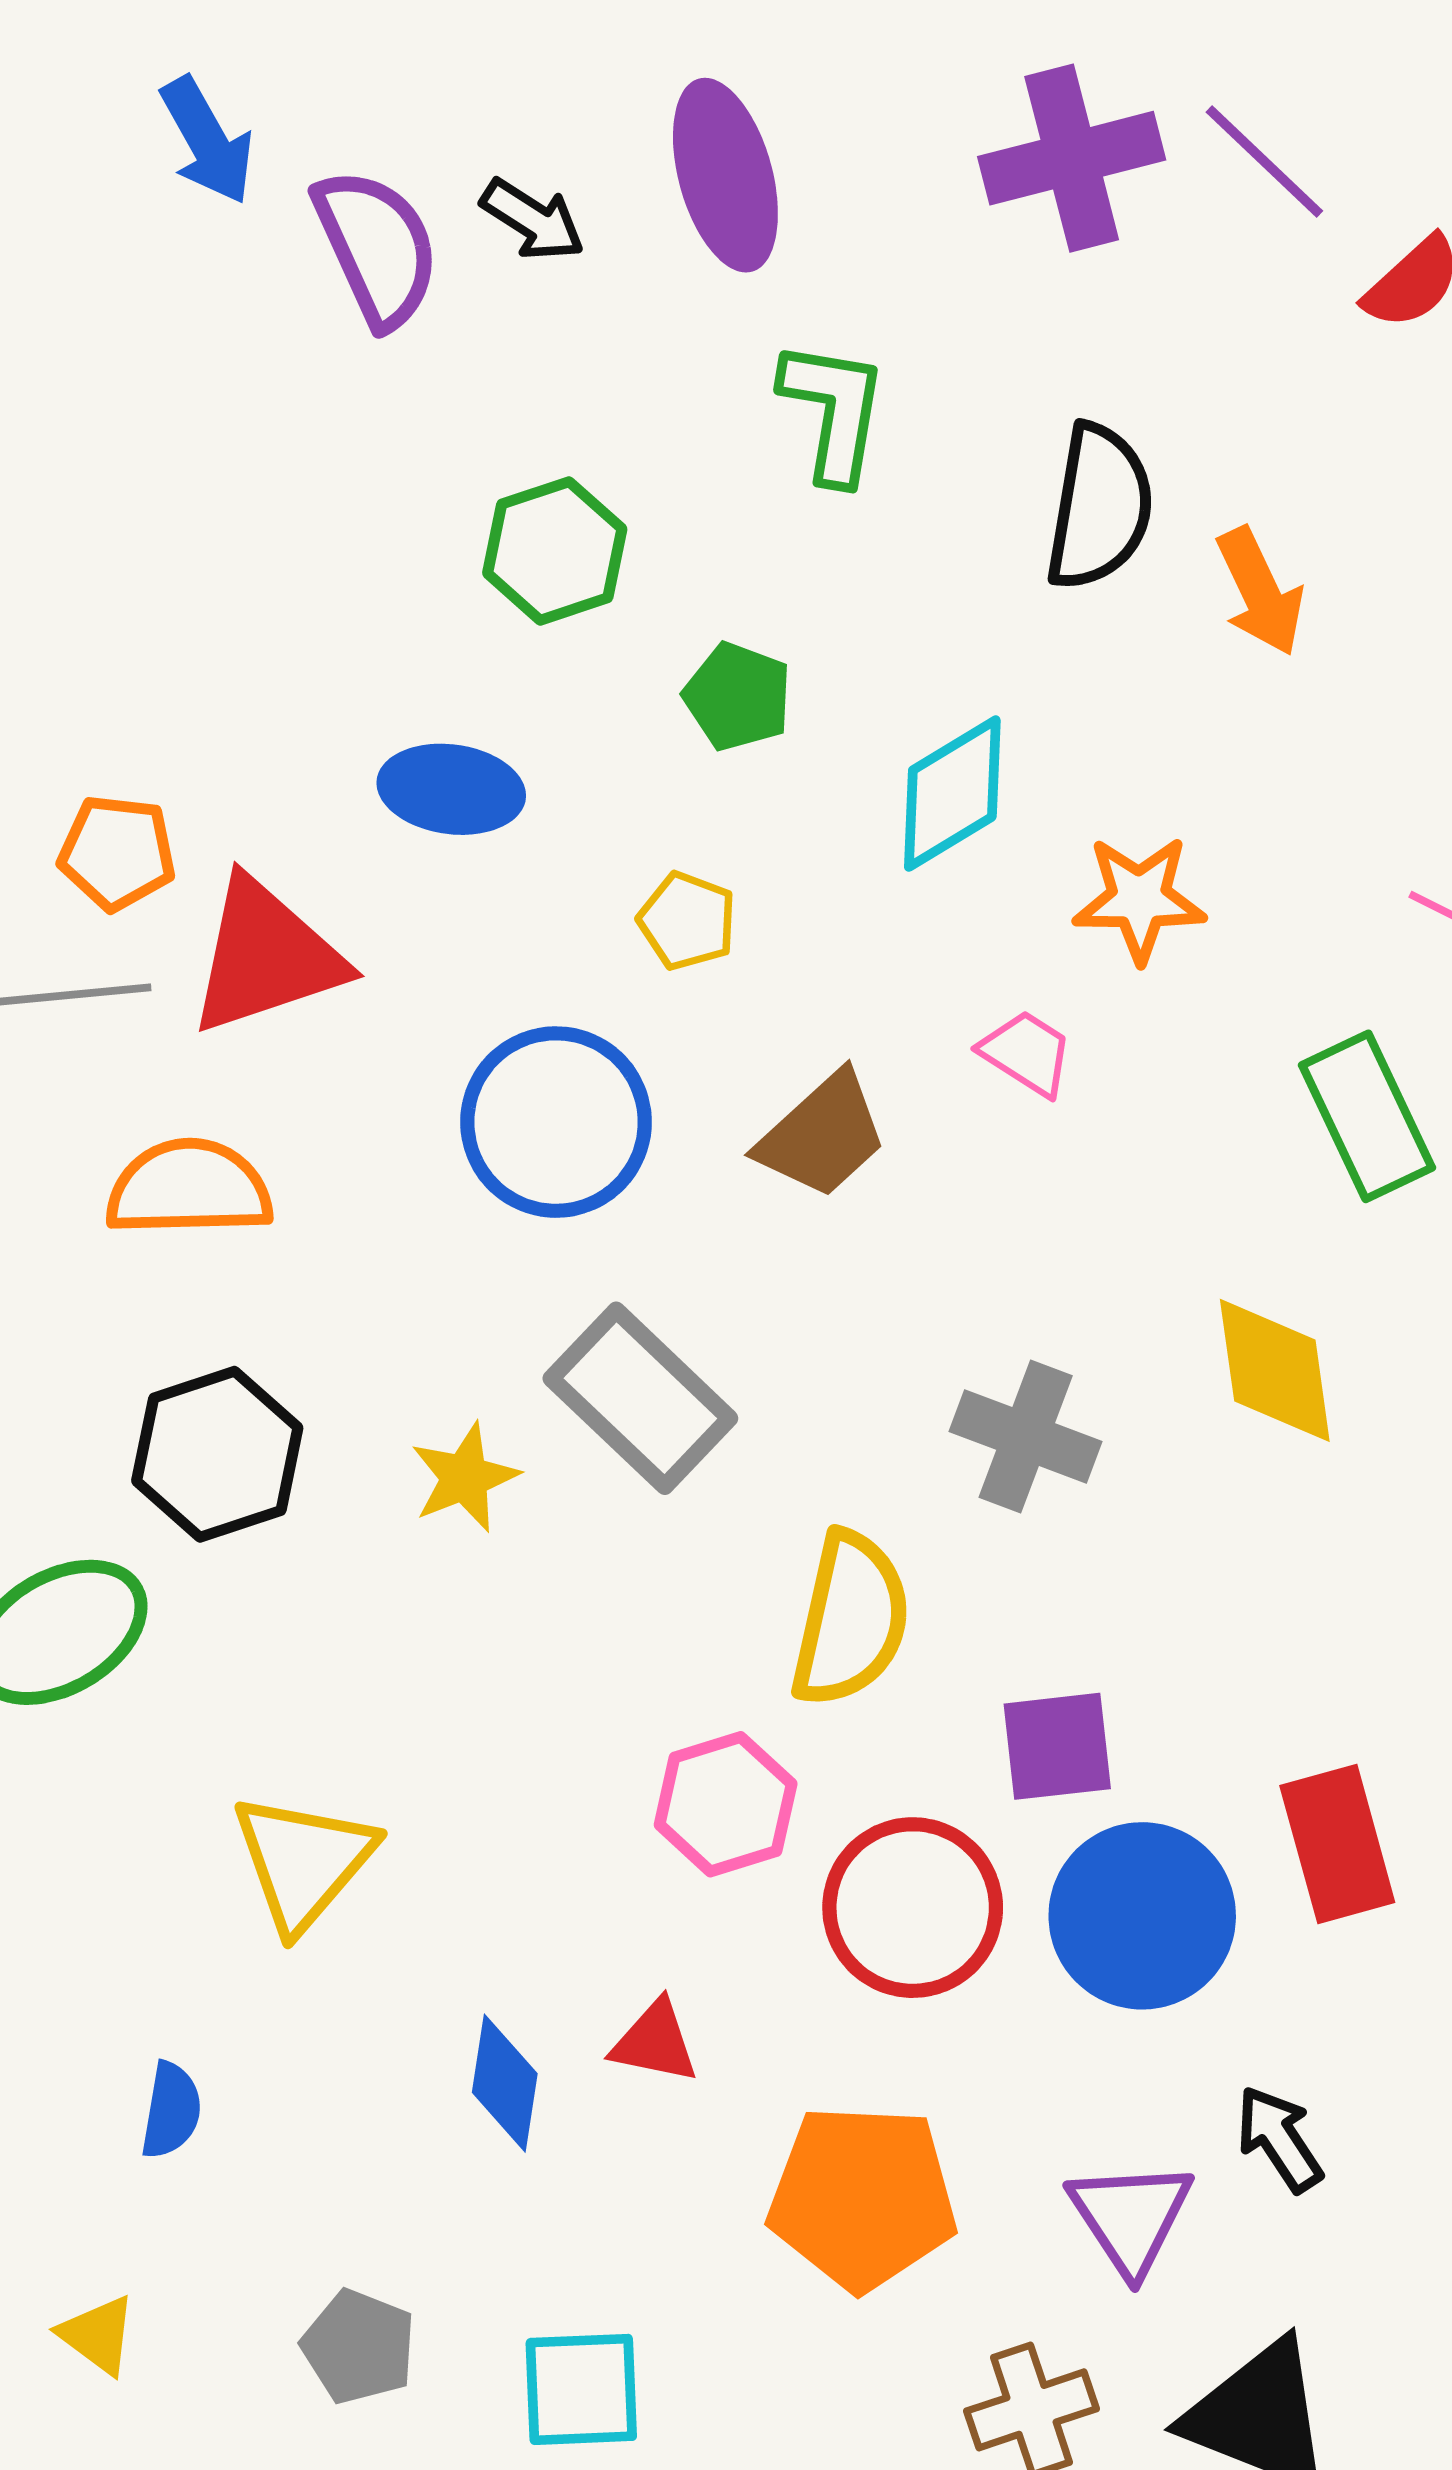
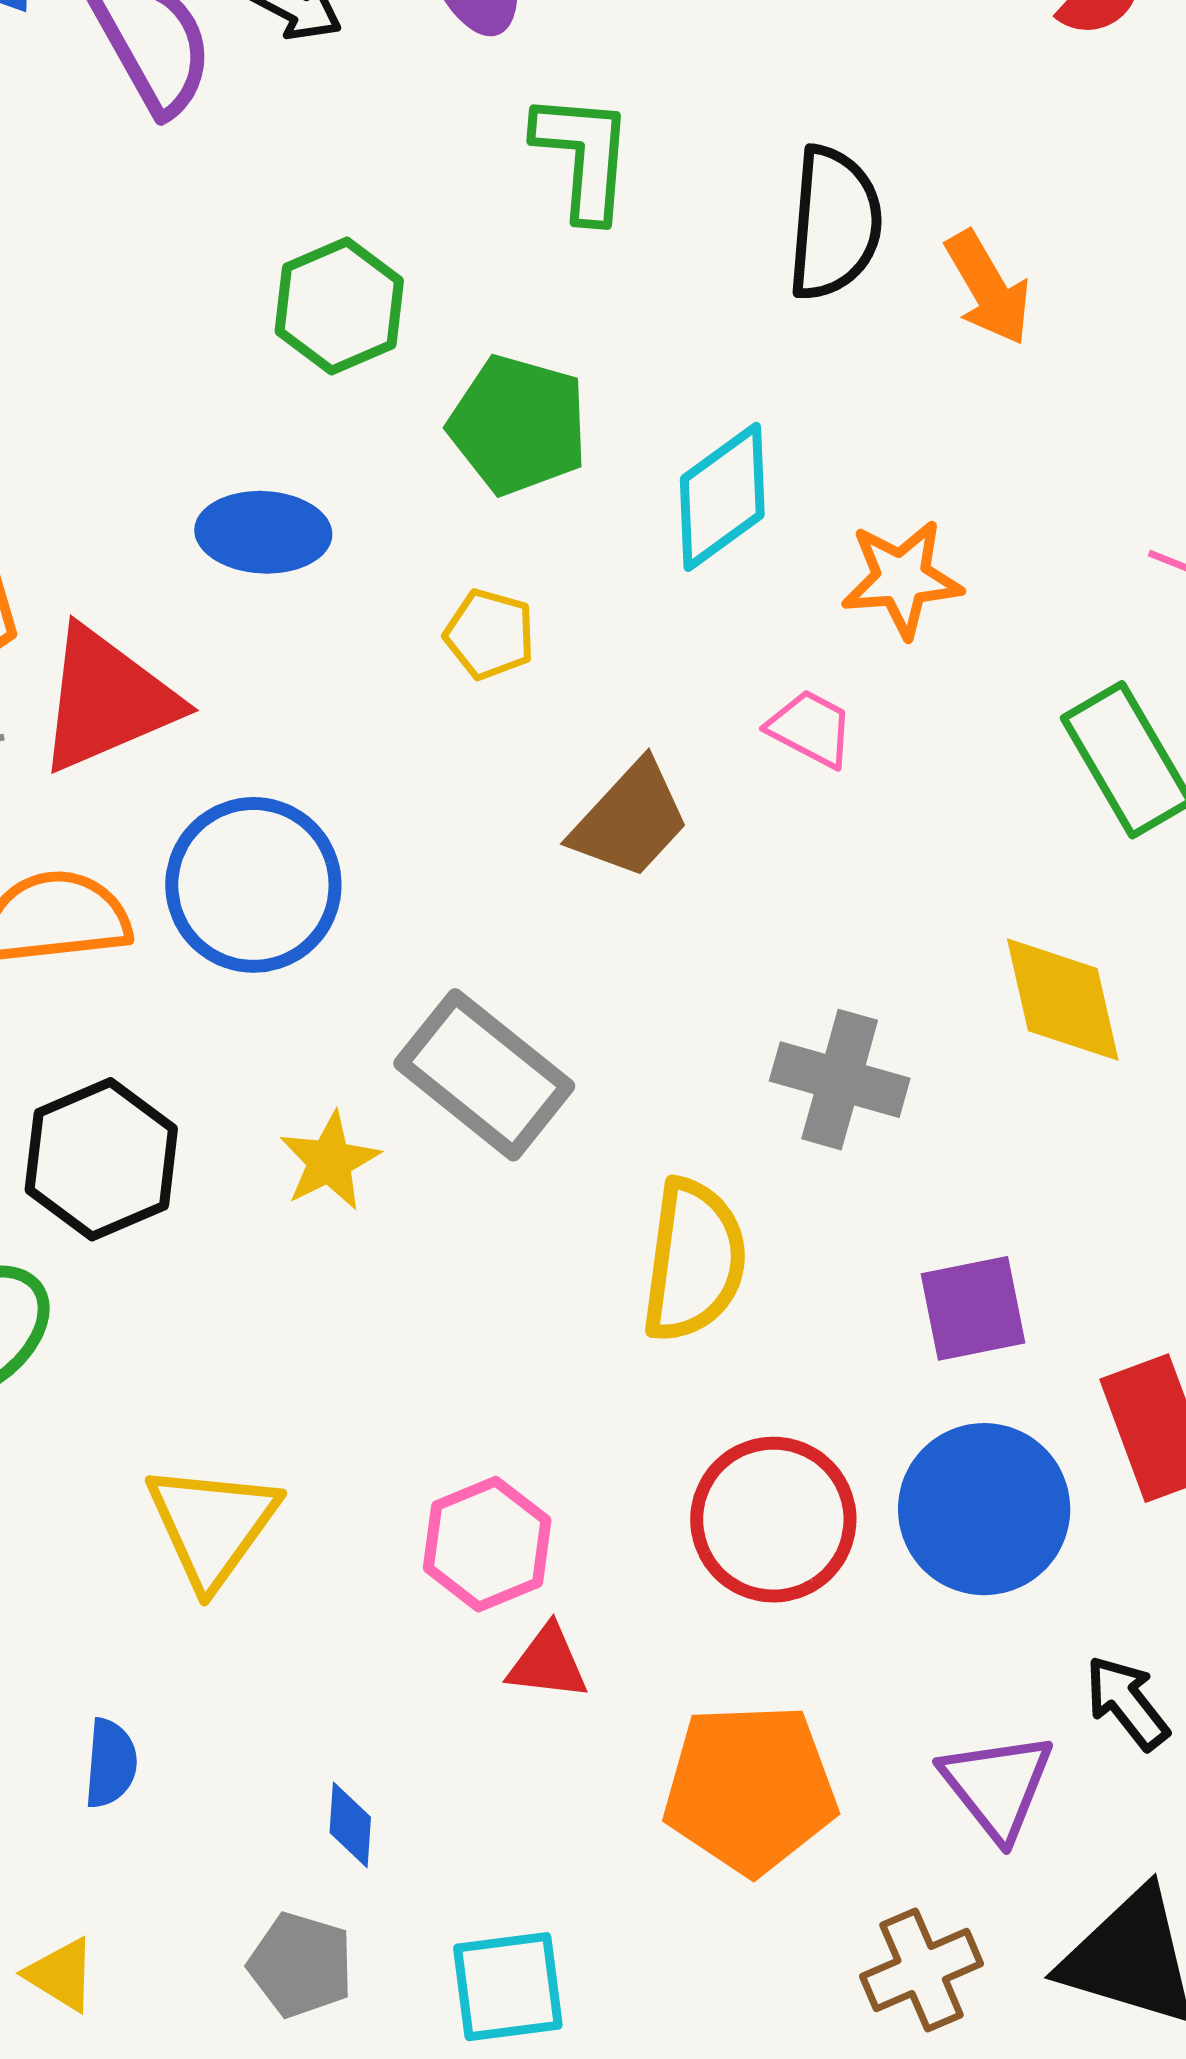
green pentagon: (738, 697) -> (518, 425), size x1.4
blue circle: (556, 1122) -> (253, 885), moved
purple square: (1057, 1746) -> (973, 1308), moved
pink hexagon: (726, 1804) -> (487, 1544), moved
blue diamond: (505, 2083) -> (350, 1825), moved, size x0.7

